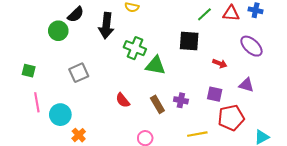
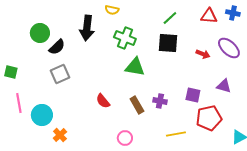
black semicircle: (76, 14) -> (57, 47), moved
green line: (204, 14) -> (170, 18), moved
green cross: (135, 48) -> (125, 38), moved
red arrow: (220, 63) -> (203, 54), moved

